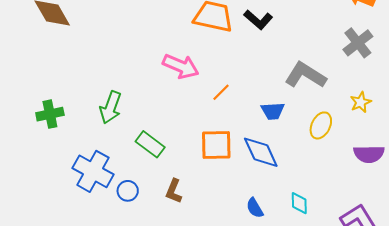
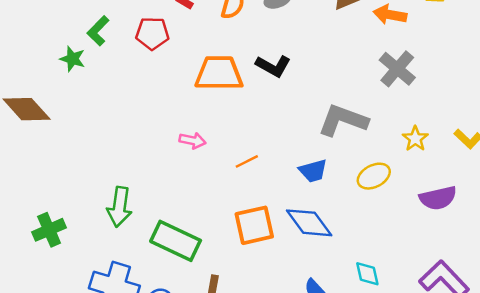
pink arrow: (181, 66) -> (193, 141), size x0.6
orange line: (221, 92) -> (247, 161), turned 30
yellow ellipse: (321, 125) -> (374, 176), turned 48
green rectangle: (150, 144) -> (176, 241), size x1.4

